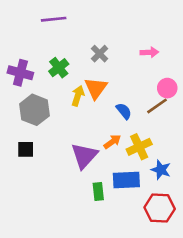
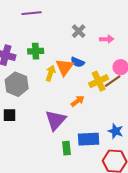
gray cross: (100, 54) -> (79, 31), moved
green cross: (59, 68) -> (36, 51), turned 35
blue semicircle: (124, 111) -> (78, 62), moved, turned 152
orange arrow: (112, 142) -> (78, 101), moved
yellow cross: (139, 147) -> (99, 81), moved

